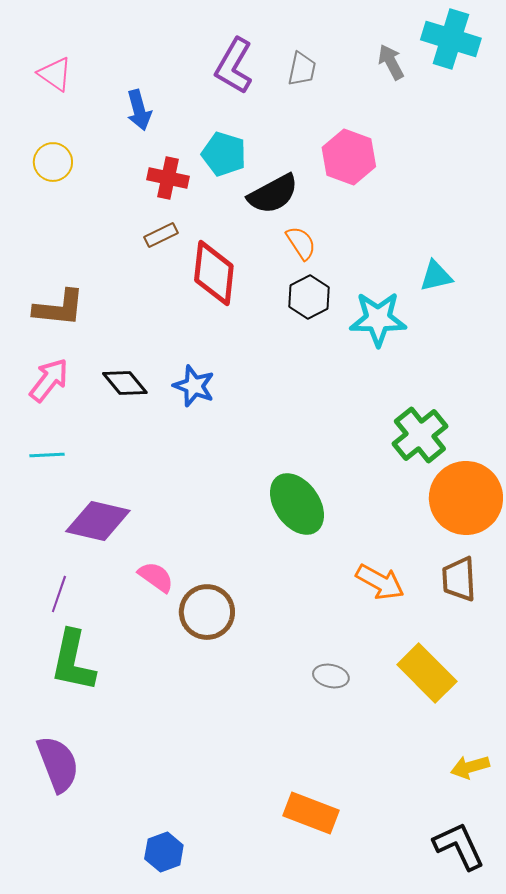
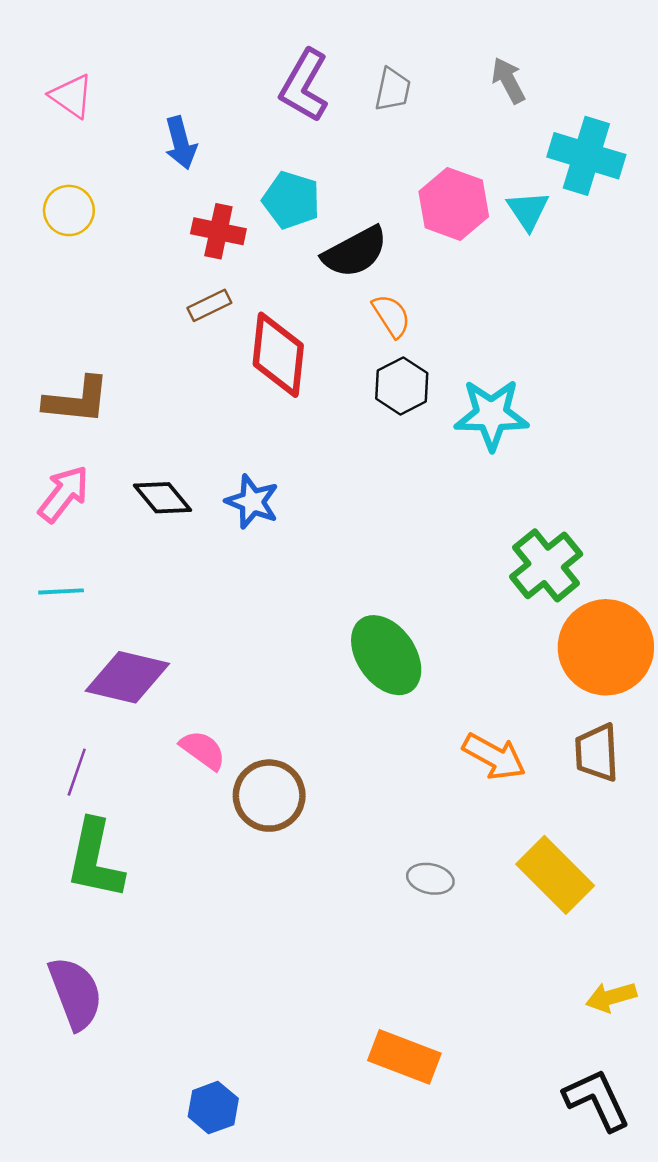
cyan cross: (451, 39) -> (586, 156), moved
cyan triangle: (436, 276) -> (528, 210), moved, turned -51

